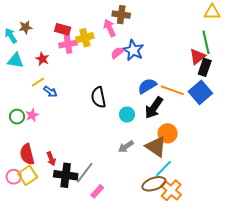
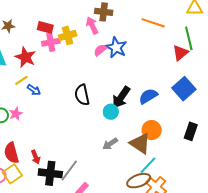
red star: (42, 59) -> (25, 57), size x1.5
black rectangle: (205, 67) -> (191, 131), moved
blue semicircle: (147, 86) -> (148, 96), moved
orange line: (172, 90) -> (153, 23), moved
black arrow: (154, 108) -> (121, 97), moved

